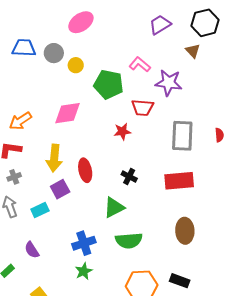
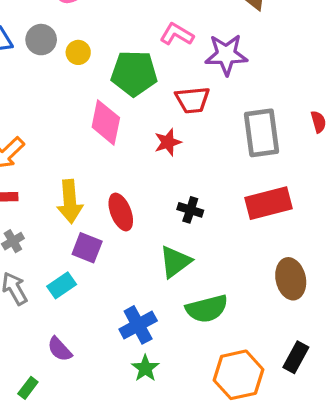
pink diamond: (67, 113) -> (106, 122), moved, turned -60
purple square: (60, 189) -> (87, 248), turned -30
black rectangle: (180, 281) -> (296, 357), turned -72

